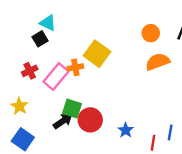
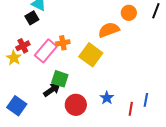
yellow square: (97, 54) -> (91, 55), moved
orange semicircle: (158, 62) -> (109, 30), moved
yellow star: (19, 106) -> (14, 58), moved
red circle: (90, 120) -> (76, 105), moved

